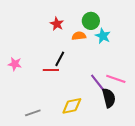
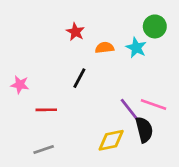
green circle: (91, 21) -> (155, 26), moved
red line: (51, 70) -> (46, 110), moved
yellow diamond: (72, 106) -> (111, 140), moved

